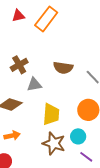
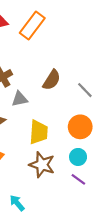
brown semicircle: (63, 68) -> (52, 80), turned -66
cyan circle: (78, 136) -> (78, 157), moved

